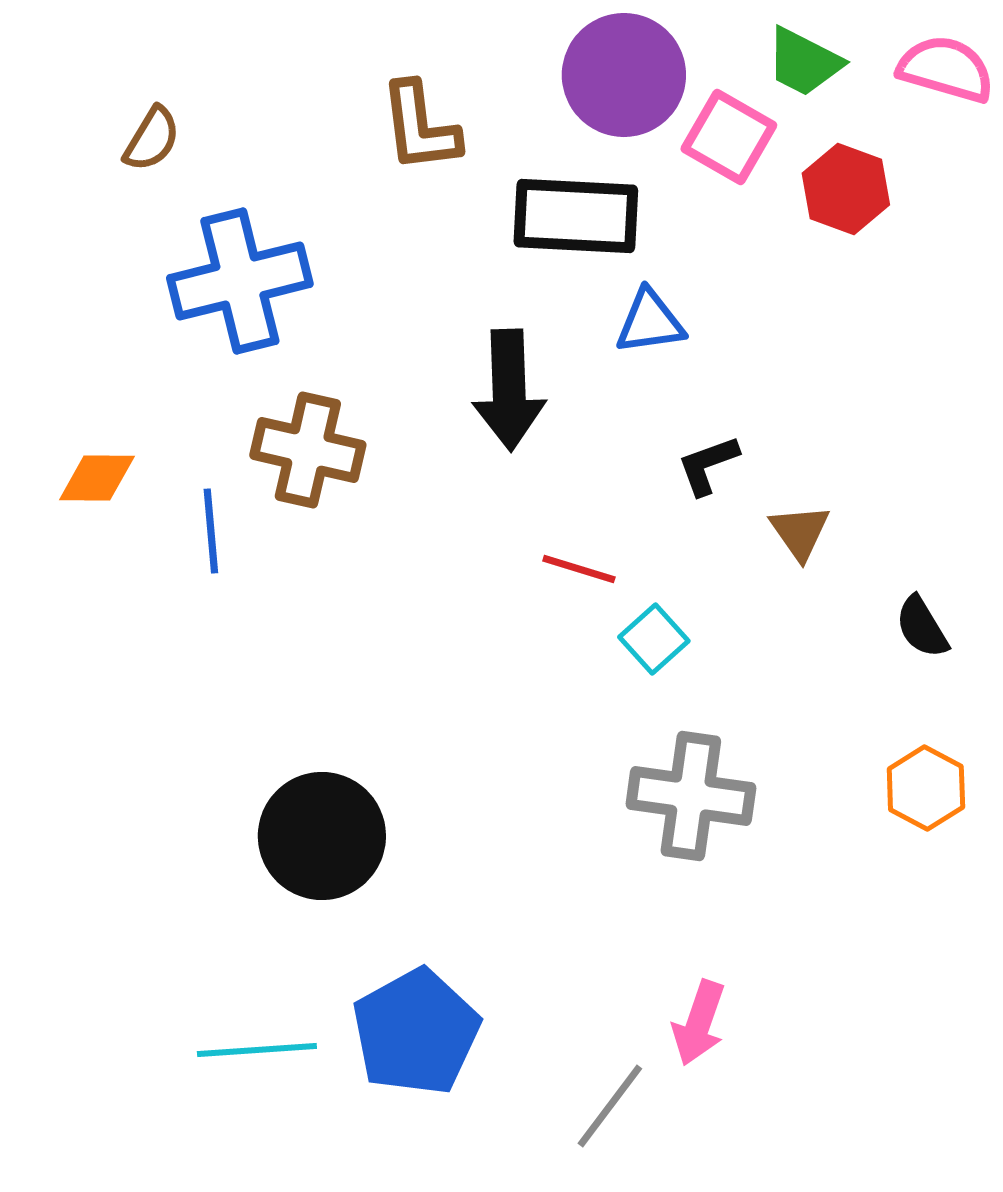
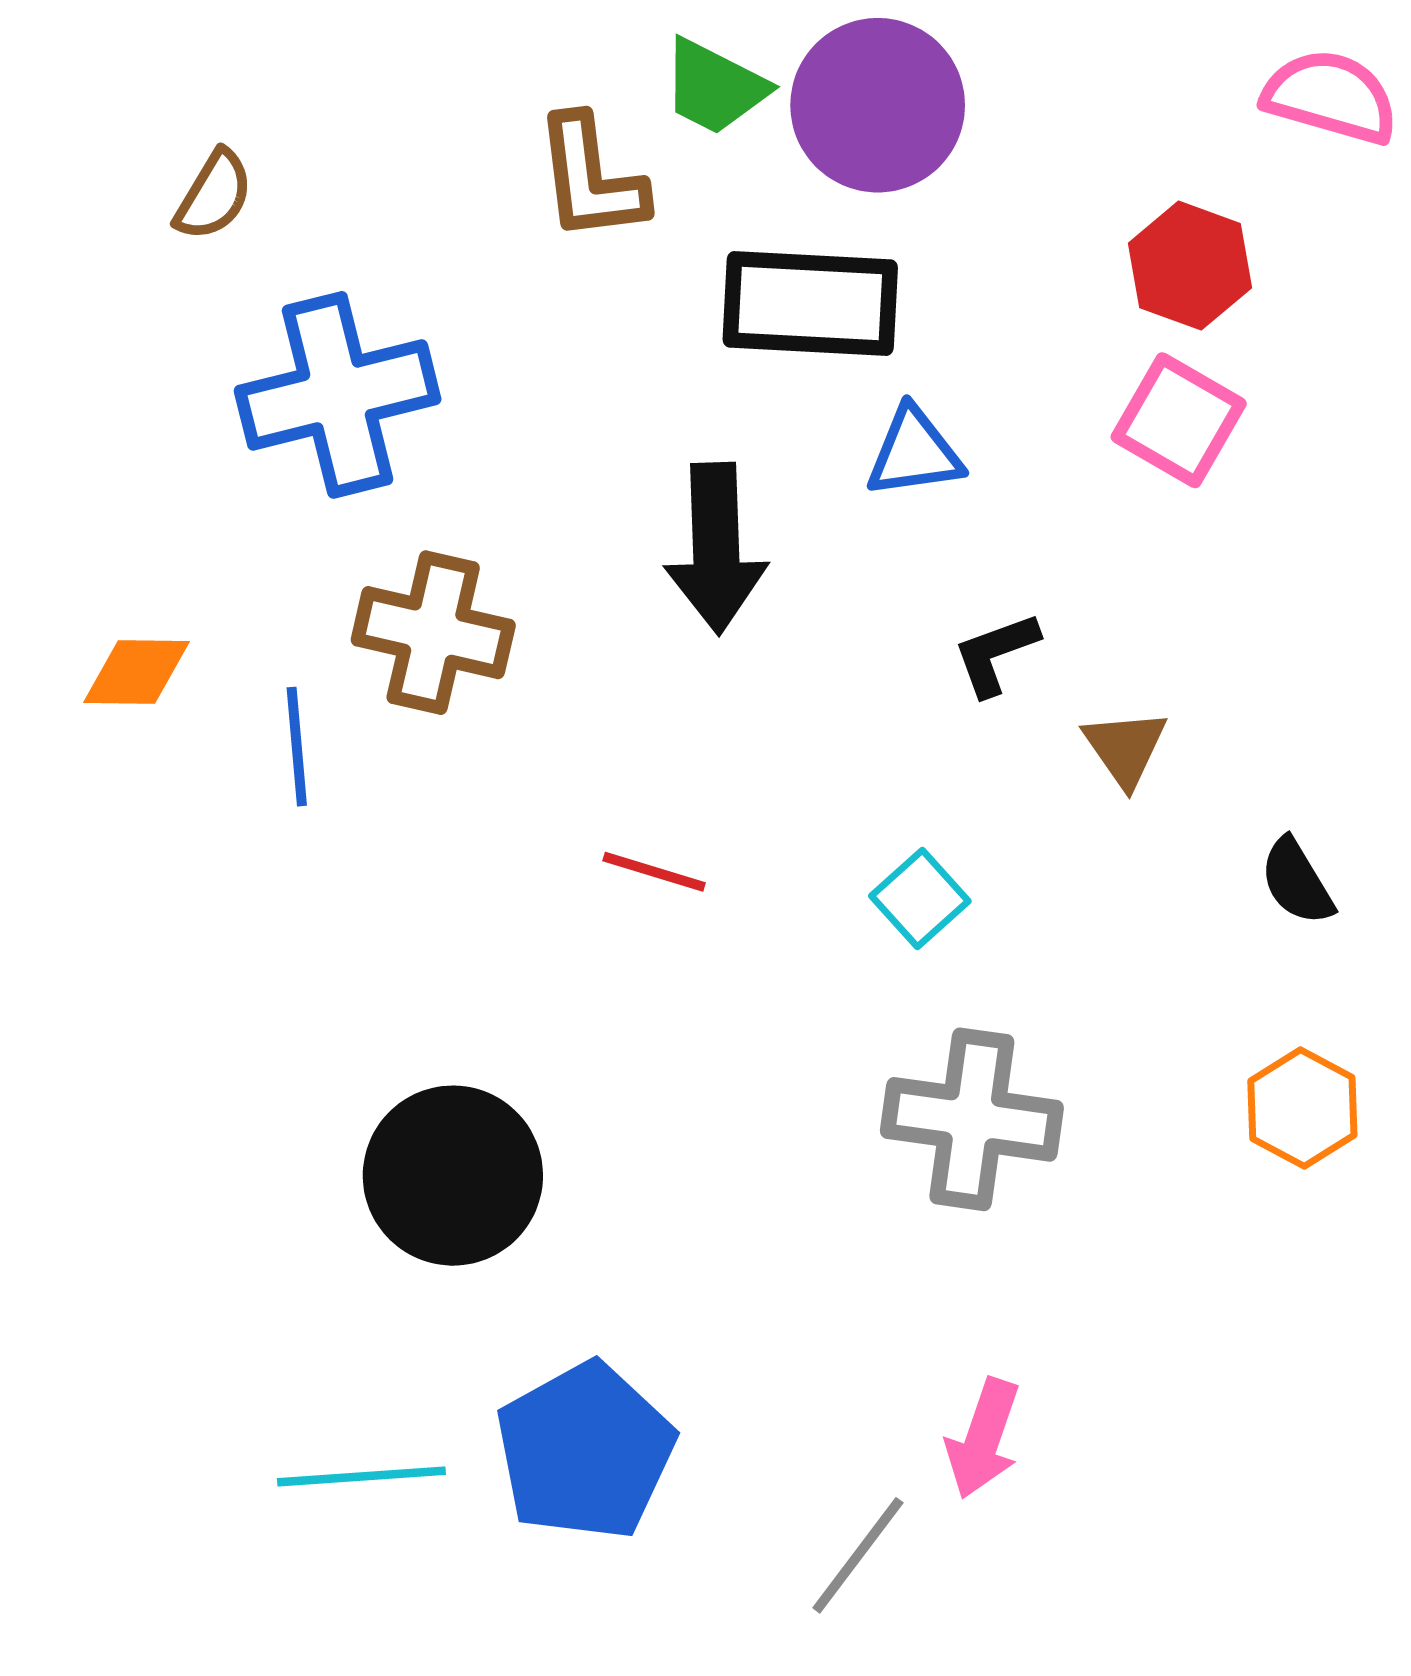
green trapezoid: (804, 62) -> (715, 87), moved
pink square: (729, 137) -> (1179, 420), moved
red line: (579, 569) -> (654, 872), moved

